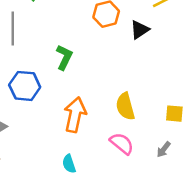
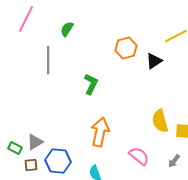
blue hexagon: (25, 86) -> (58, 161), moved
yellow semicircle: (125, 106) -> (160, 121), moved

